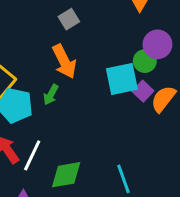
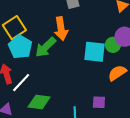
purple square: (143, 91) -> (99, 102), moved, turned 32
green arrow: (51, 95) -> (46, 47), size x1.6

